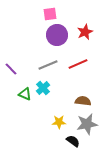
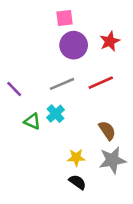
brown semicircle: (83, 101) -> (107, 130), turned 49
black semicircle: (73, 141) -> (77, 182), moved

